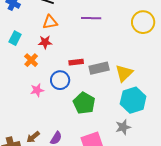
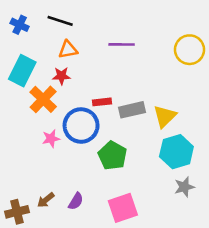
cyan rectangle: (15, 38) -> (22, 71), size x1.6
orange cross: (31, 60) -> (43, 99), size x1.5
blue circle: (60, 80) -> (81, 125), size x1.4
gray star: (123, 127) -> (184, 187), moved

